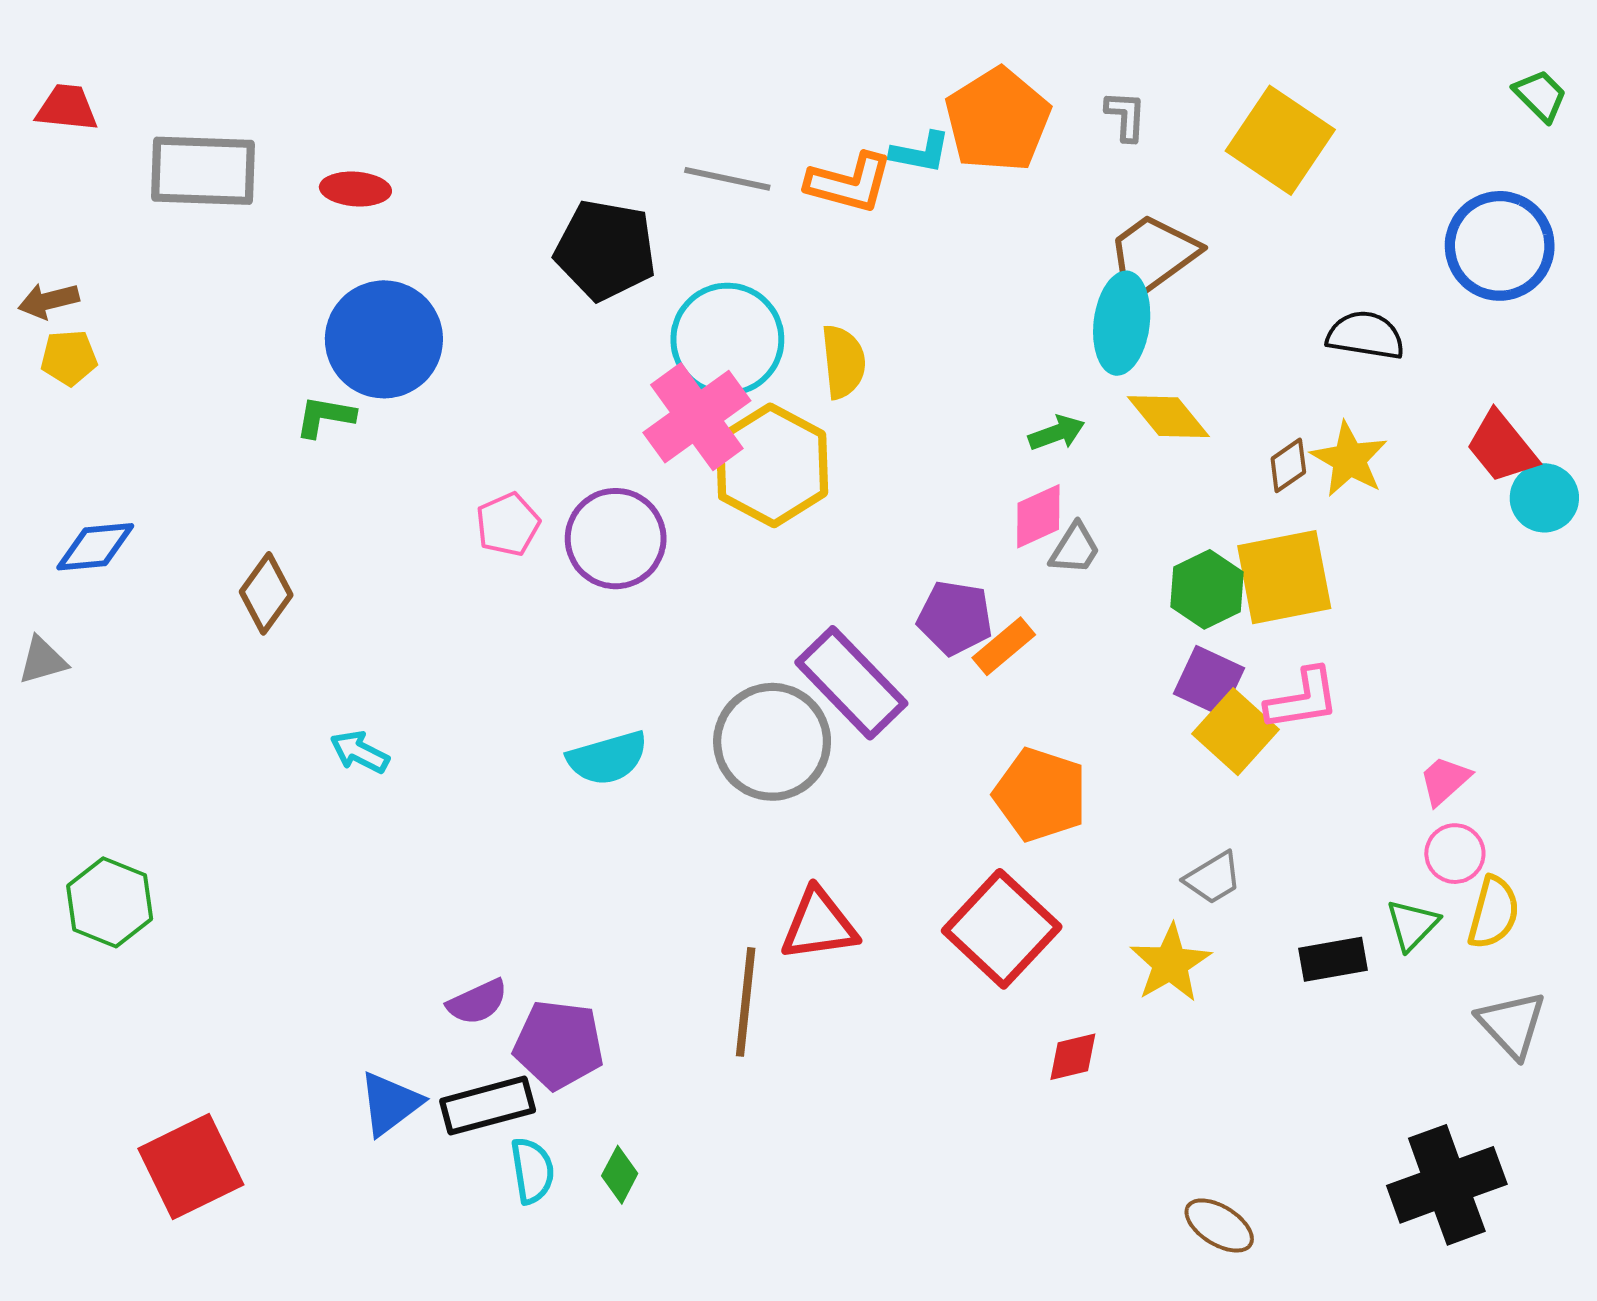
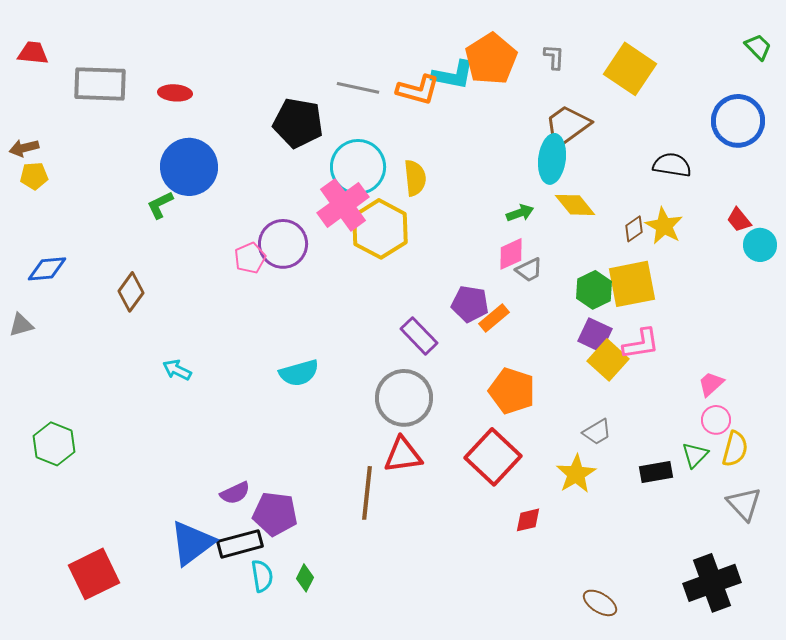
cyan L-shape: (920, 152) -> (453, 75), size x1.4
green L-shape: (325, 417) -> (160, 205), turned -36
red trapezoid: (1502, 447) -> (739, 220), size x0.7
purple circle: (616, 539) -> (283, 244), moved
gray trapezoid: (1075, 549) -> (529, 270), turned 32
purple rectangle: (851, 683) -> (419, 336), size x0.7
gray circle: (772, 742) -> (404, 398), moved
blue triangle: (390, 1104) -> (192, 543), size x1.4

